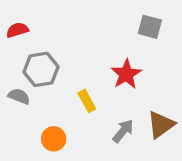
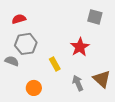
red semicircle: (17, 30) -> (19, 19), moved
brown triangle: (161, 125) -> (102, 79), turned -42
gray arrow: (123, 131) -> (78, 83), turned -63

